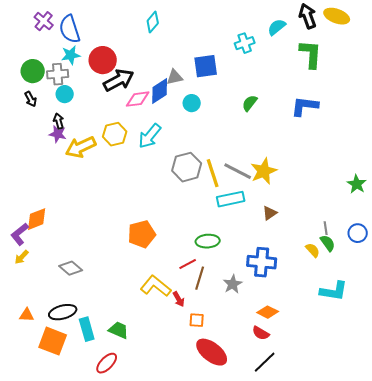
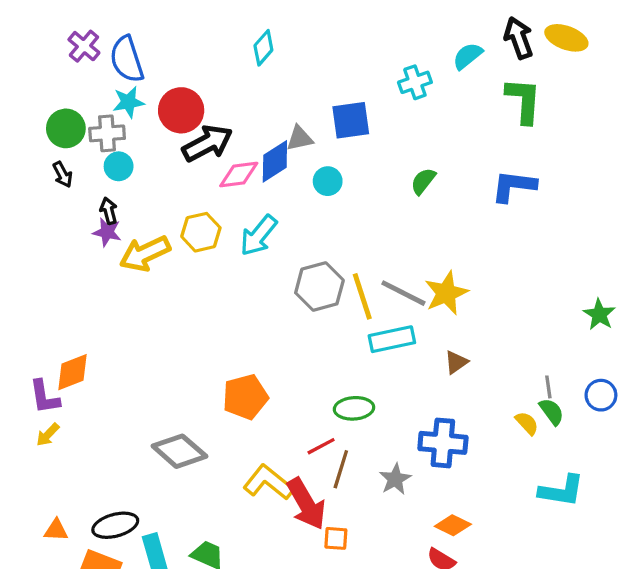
purple L-shape: (20, 234) -> (44, 397), turned -60
gray diamond: (71, 268) -> (179, 451), moved, size x1.4
red arrow: (179, 299) -> (306, 504), size x2.0

